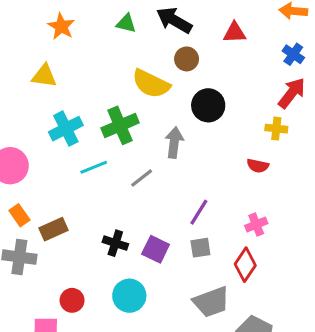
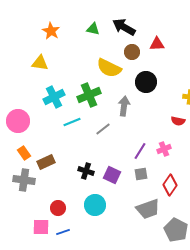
red triangle: (235, 33) -> (157, 44), moved
pink cross: (256, 225) -> (164, 149), moved

